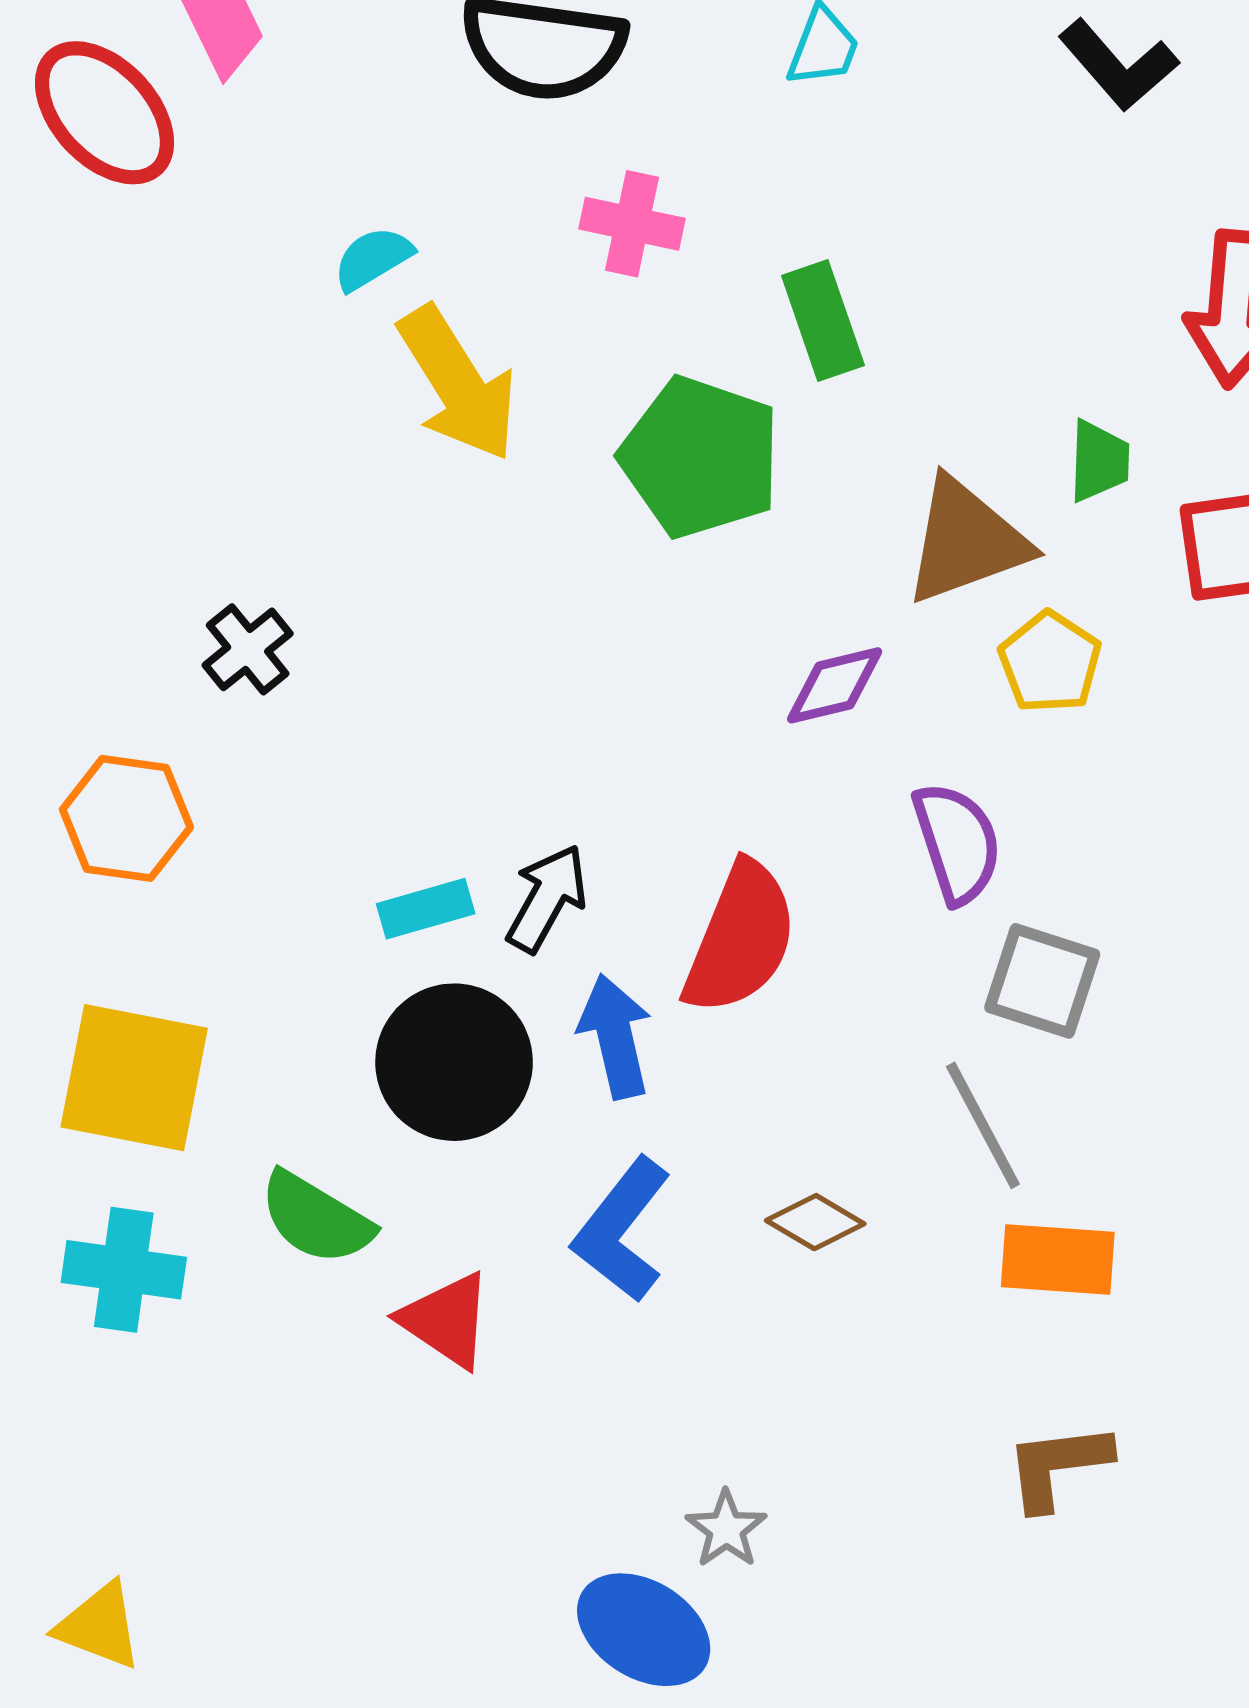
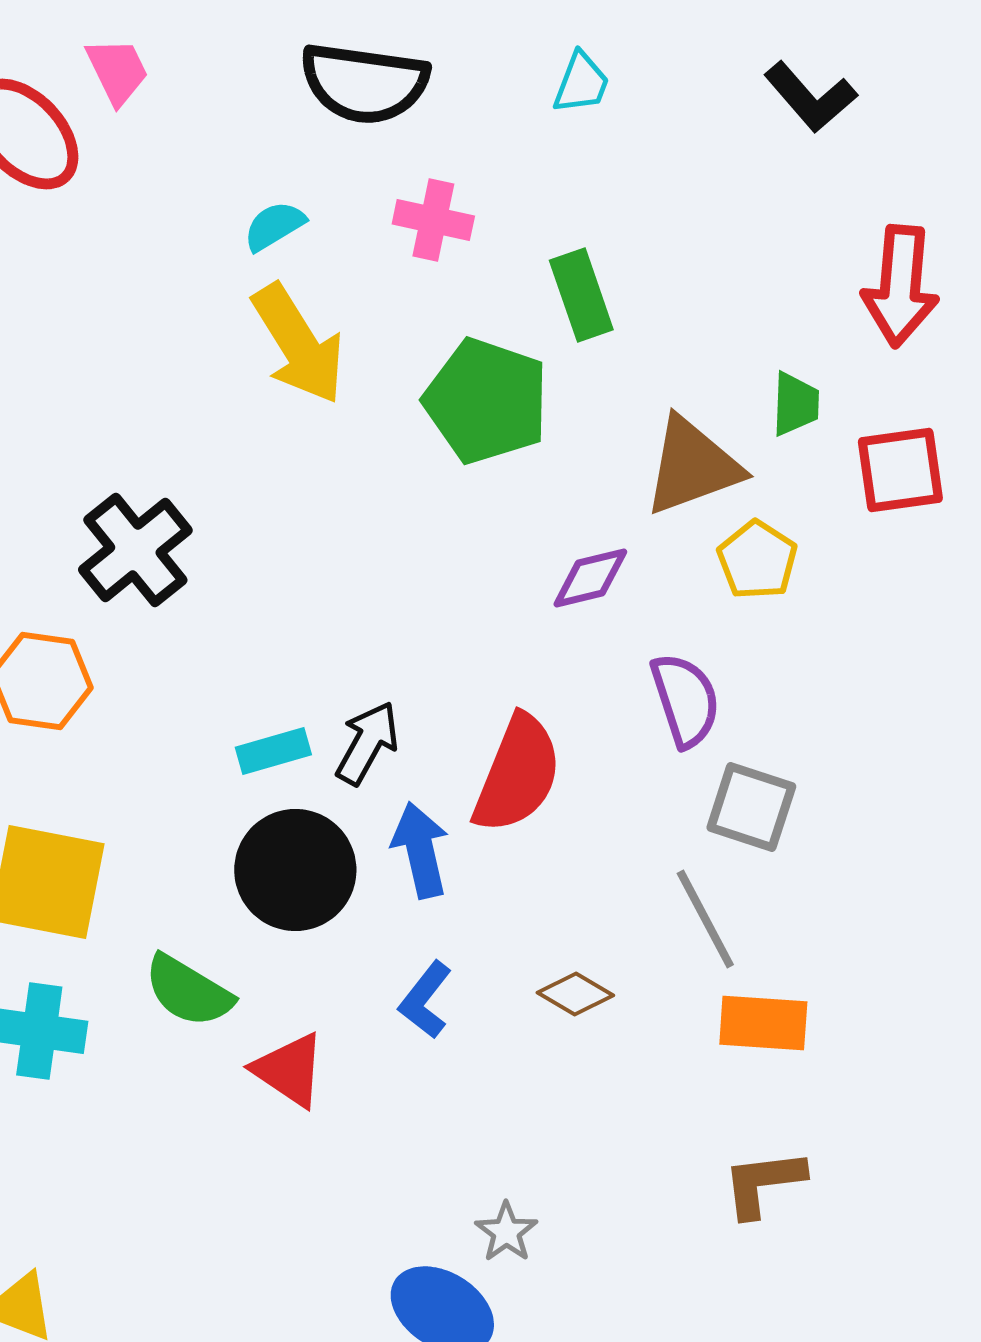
cyan semicircle: (373, 259) -> (274, 226), moved
black cross: (248, 649) -> (135, 550), size x1.6
blue L-shape: (622, 1230) -> (425, 1000), size x0.7

